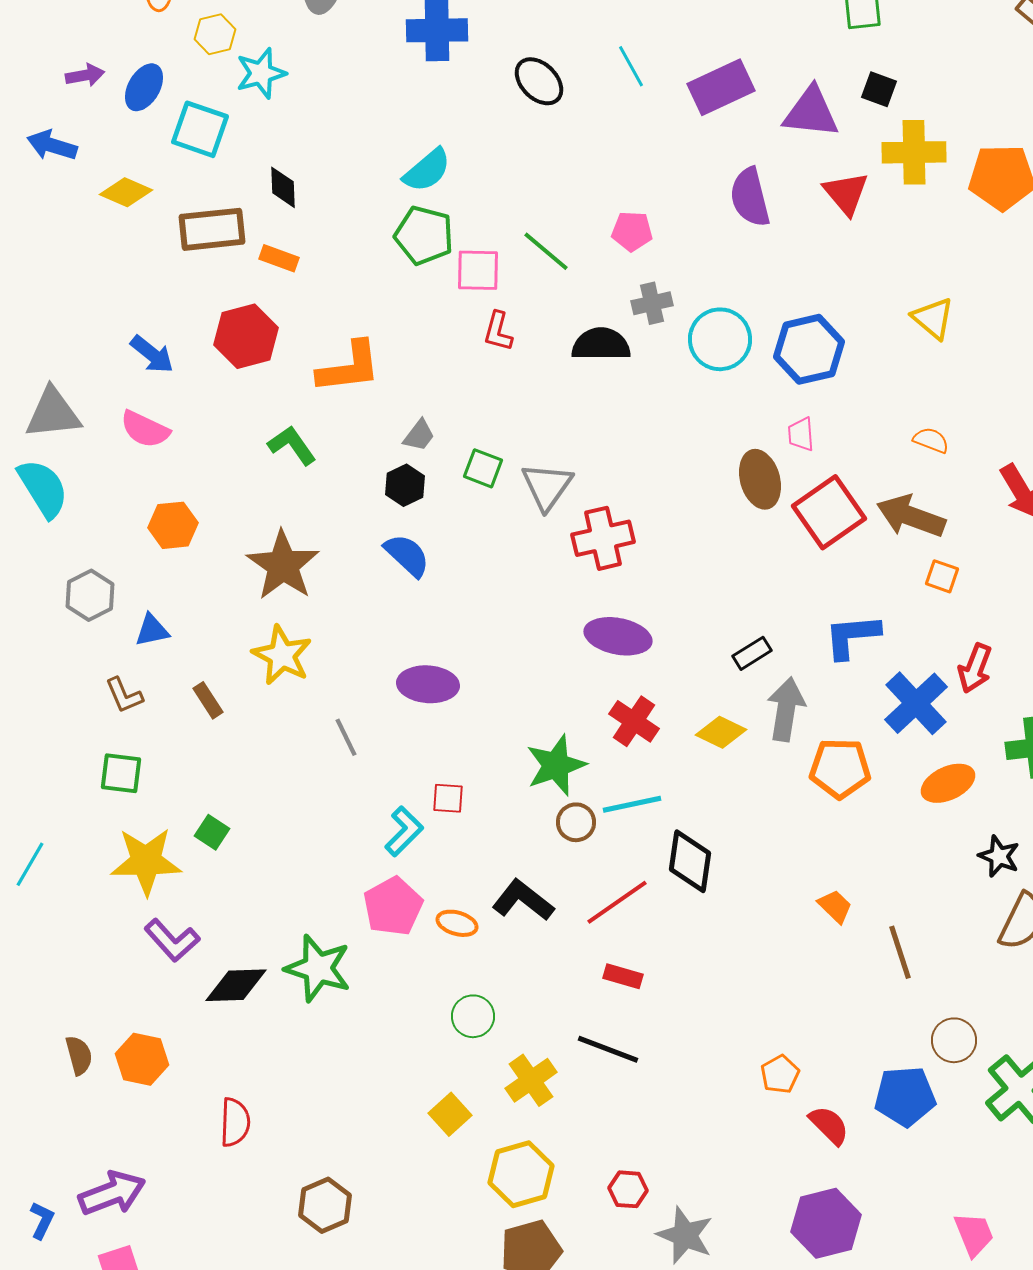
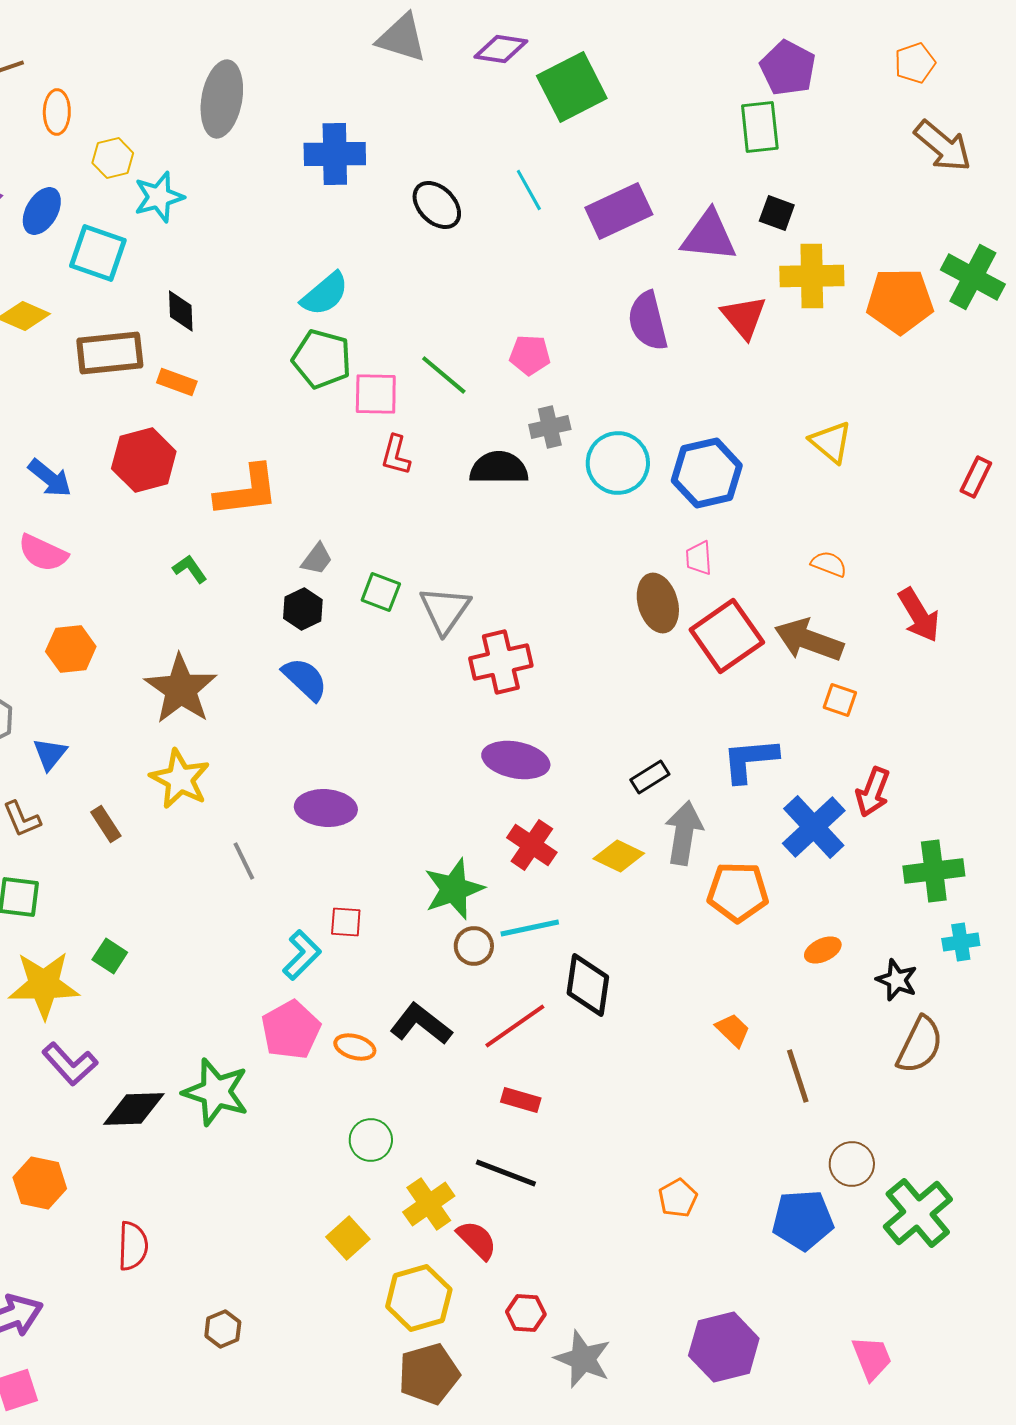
green L-shape: (292, 445) -> (190, 569), size x0.7
blue triangle: (152, 630) -> (50, 754), turned -39
orange ellipse: (948, 783) -> (823, 950), moved, size x0.7
red semicircle: (829, 1125) -> (477, 1240), moved
brown hexagon: (325, 1205) -> (223, 1329), size x0.7

